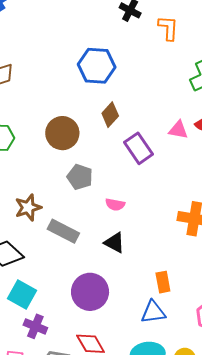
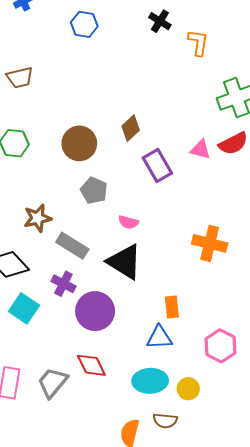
blue hexagon: (97, 66) -> (84, 24), moved, size x0.7
black triangle: (114, 243) -> (125, 262), size x1.6
purple cross: (35, 326) -> (63, 284), moved

